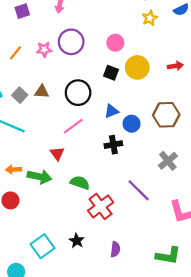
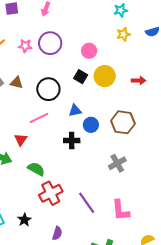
purple line: (139, 190) -> (87, 203), moved

